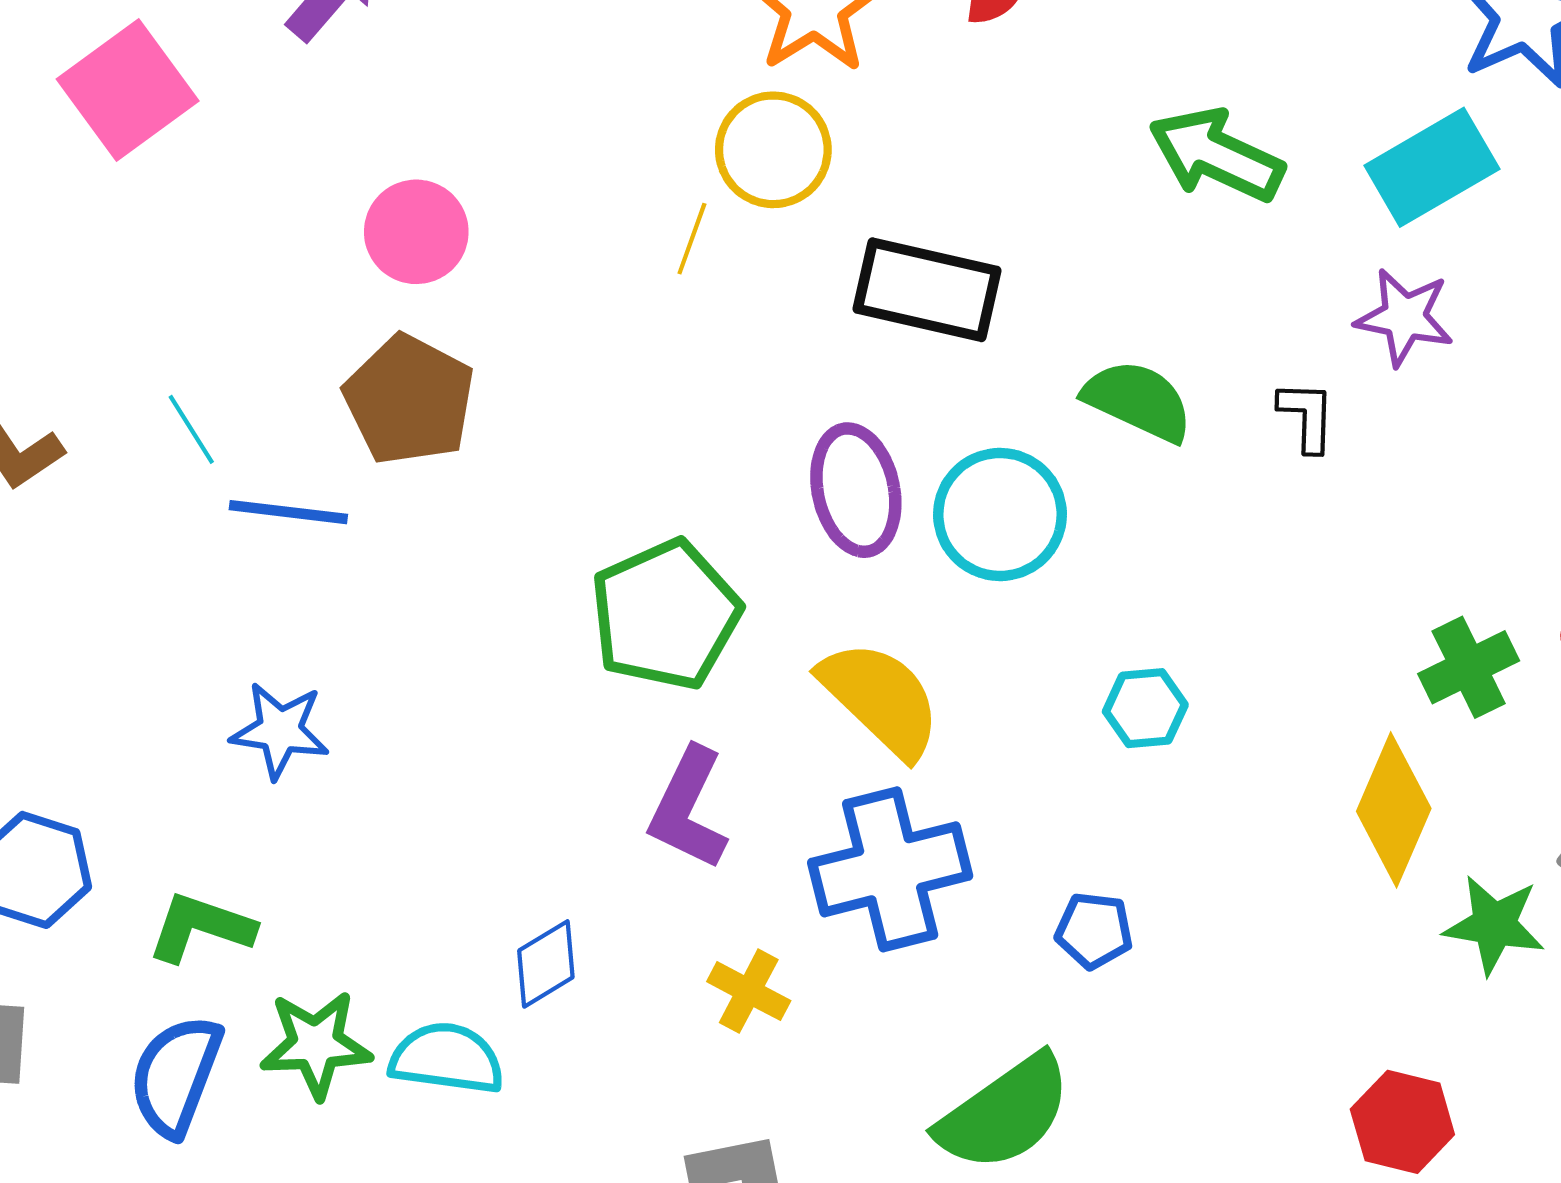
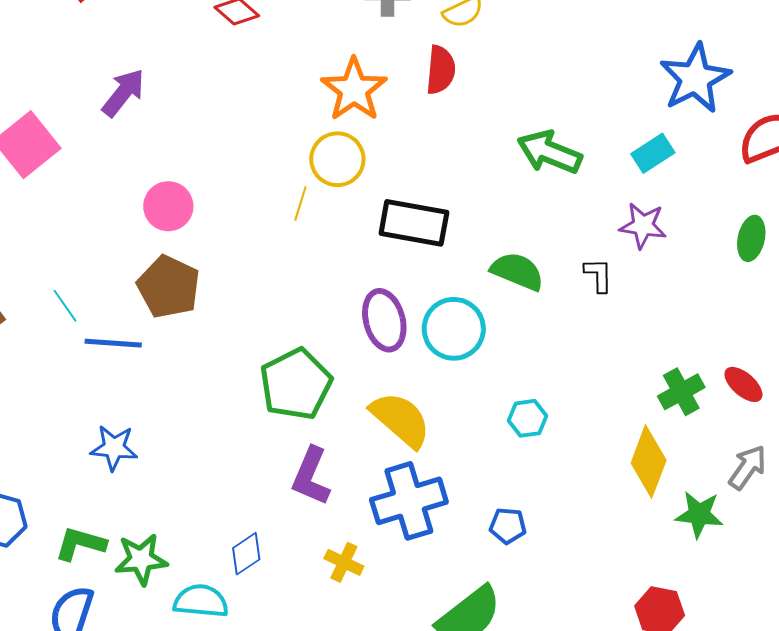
cyan rectangle: (1432, 167) -> (653, 153), size x0.7
green star: (316, 1044) -> (141, 559), moved

